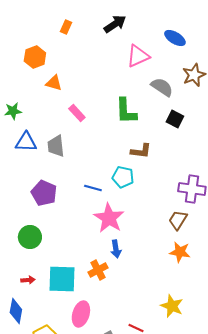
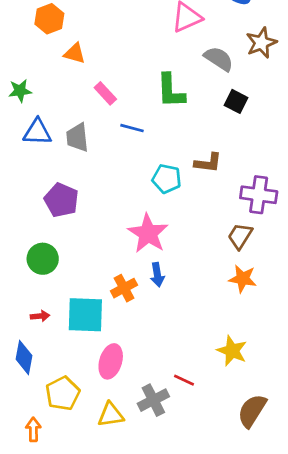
brown L-shape: (141, 151) -> (208, 163), moved
blue line: (93, 188) -> (132, 128), moved
orange cross: (98, 270) -> (124, 288), moved

